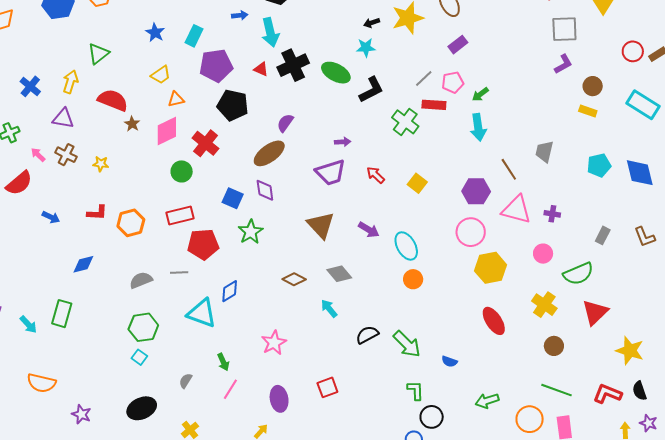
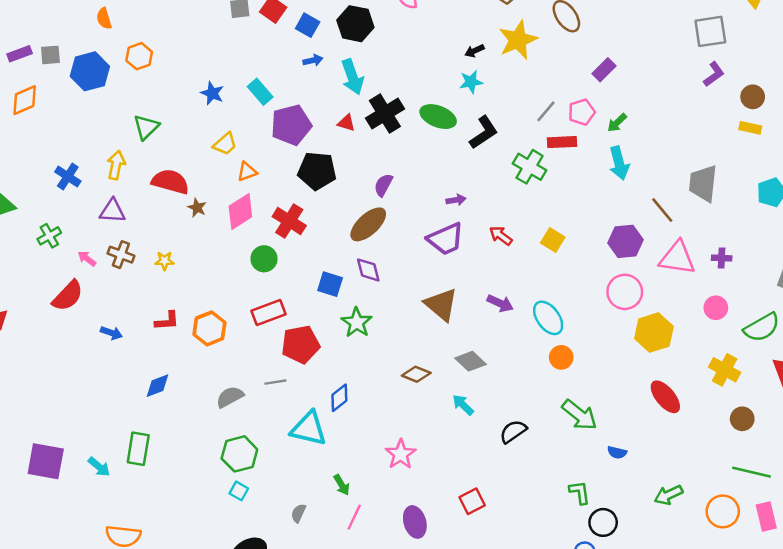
cyan rectangle: (194, 36) -> (260, 92), turned -60
purple rectangle: (458, 45) -> (604, 70), moved
gray trapezoid: (544, 152) -> (703, 183), size x1.4
green arrow: (407, 344) -> (579, 415), moved

